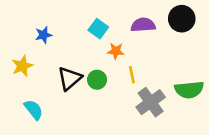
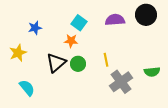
orange star: (116, 51) -> (71, 41), moved
green semicircle: (189, 90) -> (152, 72), size x0.7

